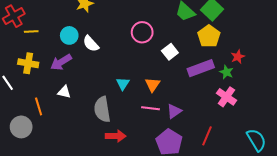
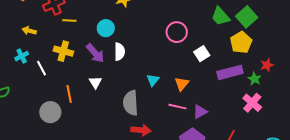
white semicircle: (91, 44) -> (120, 52), moved, turned -144
purple arrow: (61, 62) -> (95, 53), turned -105
white triangle: (64, 92) -> (95, 82), turned 40

